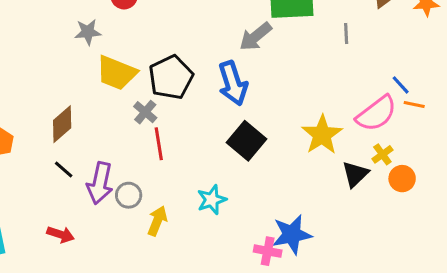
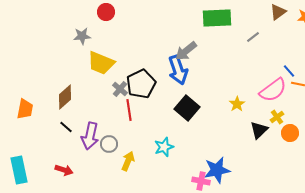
gray line: (346, 34) -> (253, 37), turned 56
gray arrow: (256, 37) -> (186, 51), moved
black pentagon: (171, 77) -> (141, 84), moved
yellow star: (322, 135) -> (237, 104), size x0.6

